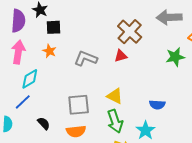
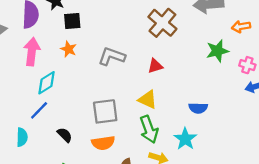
red triangle: (121, 56) -> (155, 66), moved

